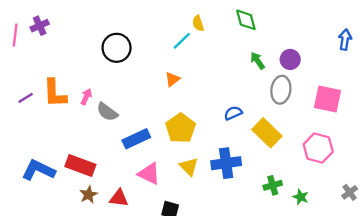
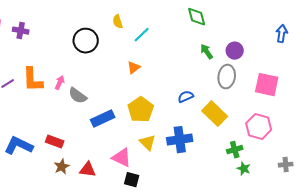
yellow semicircle: (198, 23) -> (118, 22), moved
purple cross: (40, 26) -> (21, 31), moved, turned 35
red rectangle: (80, 165) -> (55, 142), size x0.7
pink triangle: (149, 174) -> (122, 158), moved
green cross: (273, 185) -> (235, 150), moved
gray cross: (350, 192) -> (286, 165), turned 32

